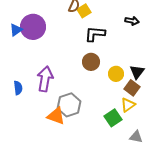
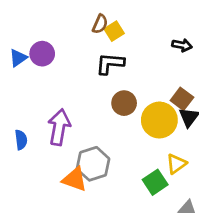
purple circle: (33, 27) -> (42, 54), size x0.7
black L-shape: (95, 34) -> (110, 64), moved
yellow circle: (116, 74) -> (159, 120), size x1.6
brown square: (132, 88) -> (182, 99), moved

